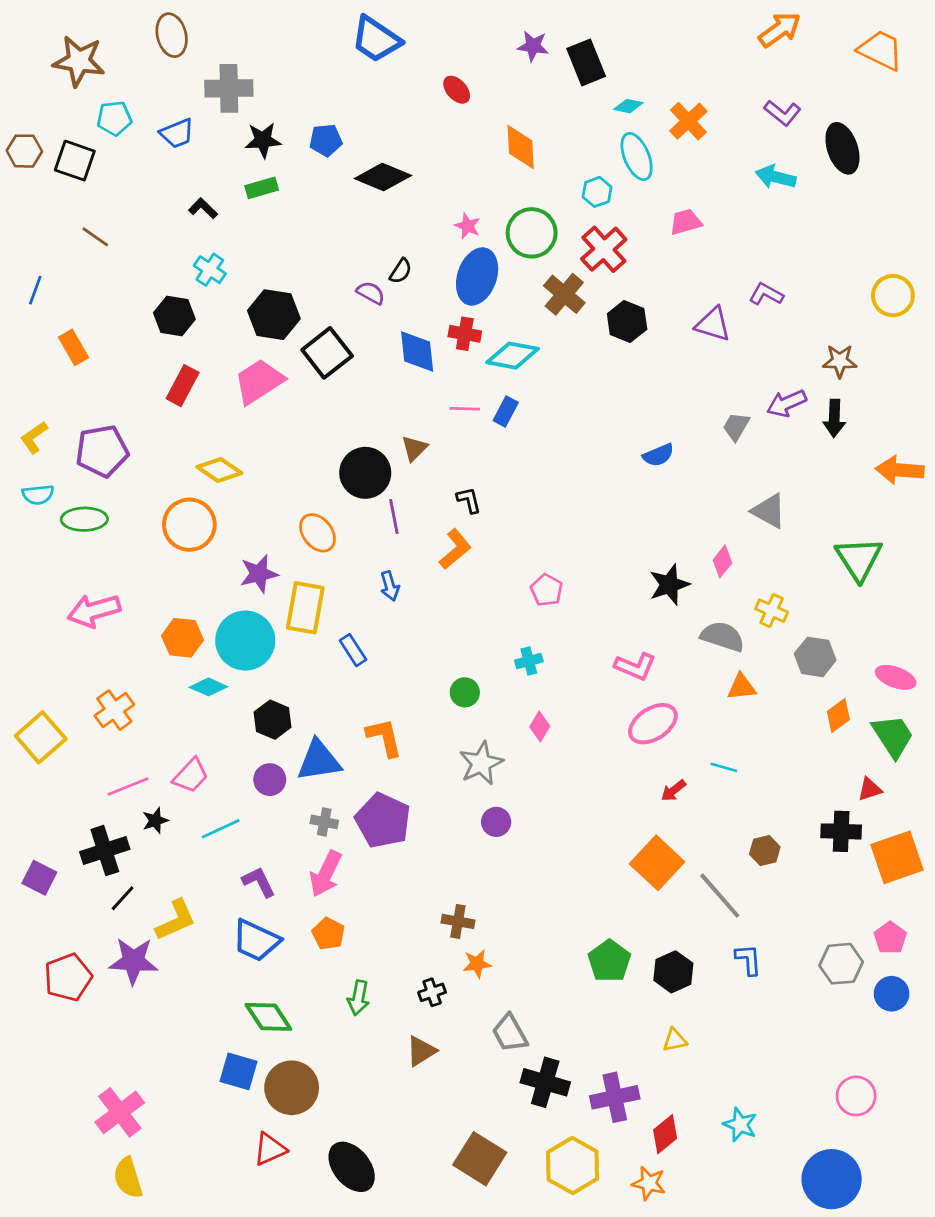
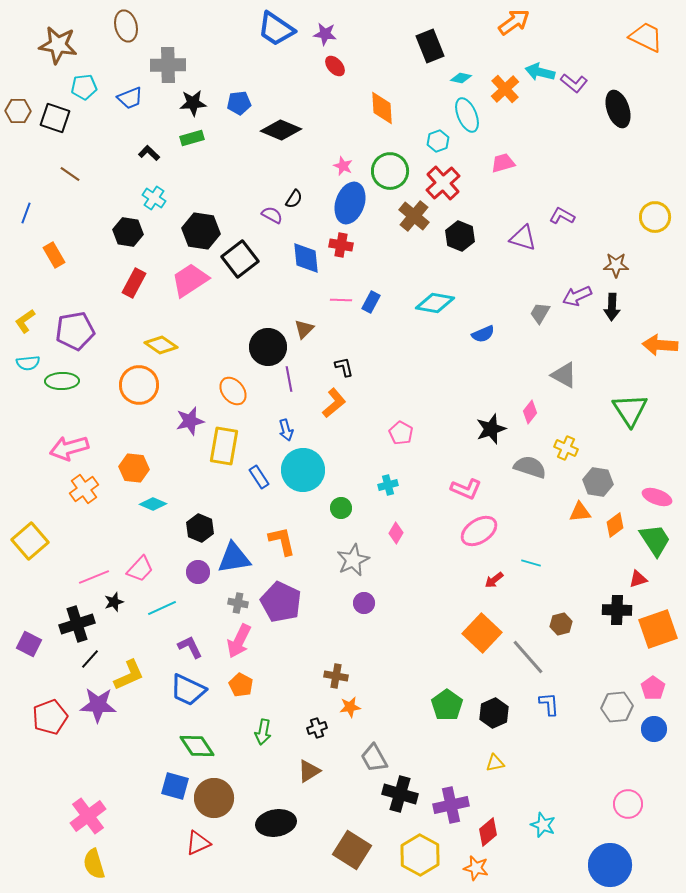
orange arrow: (780, 30) -> (514, 22), moved
purple star: (533, 46) -> (325, 34), moved
cyan arrow: (776, 177) -> (540, 72), moved
cyan diamond: (512, 356) -> (435, 303), moved
cyan circle: (245, 641) -> (303, 470), moved
orange triangle: (742, 687) -> (580, 512), moved
orange cross: (114, 710) -> (84, 489), moved
black ellipse: (352, 1167) -> (276, 823), moved, turned -60

